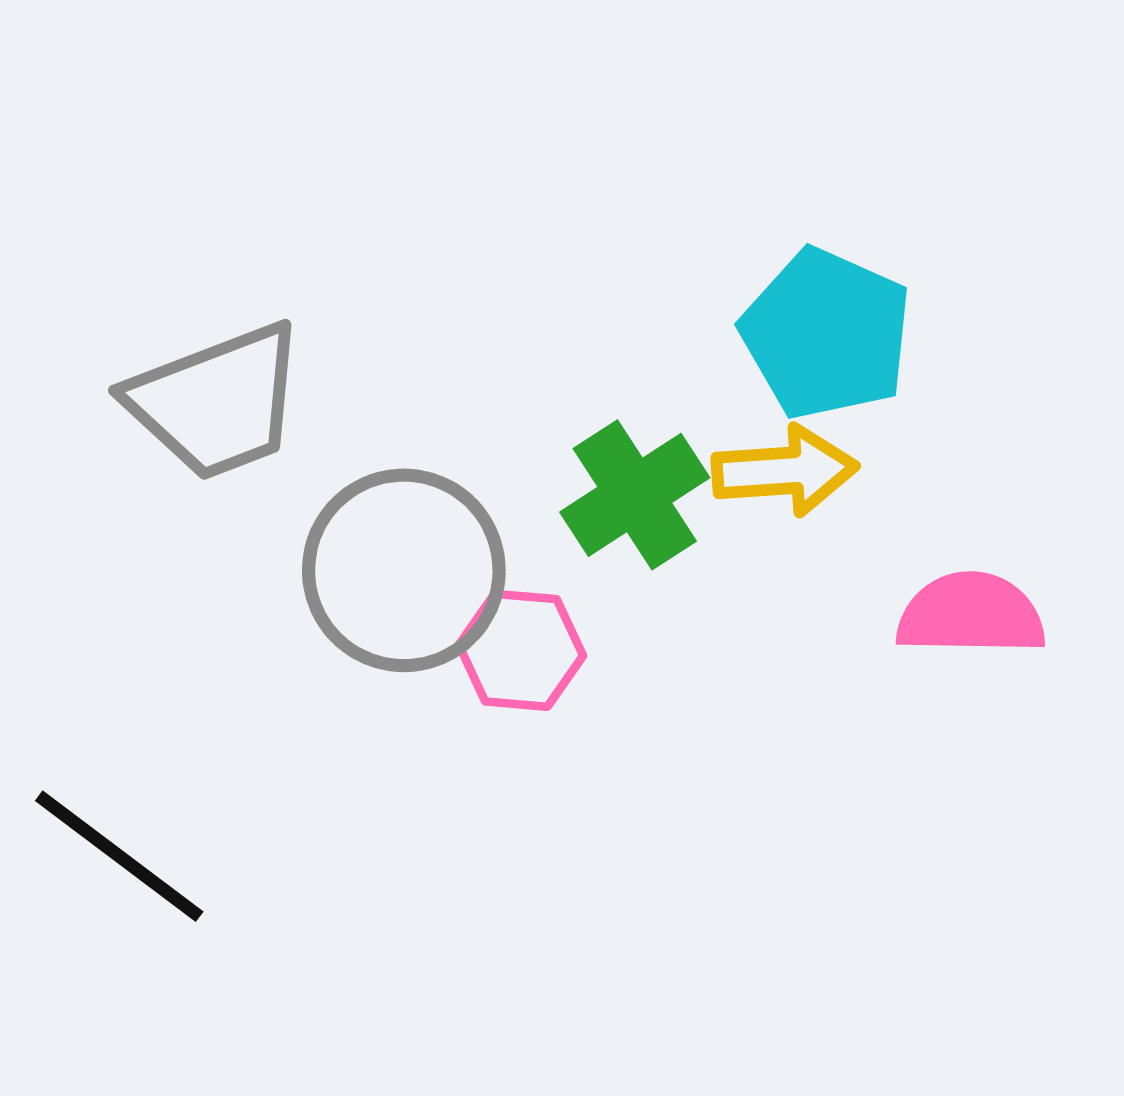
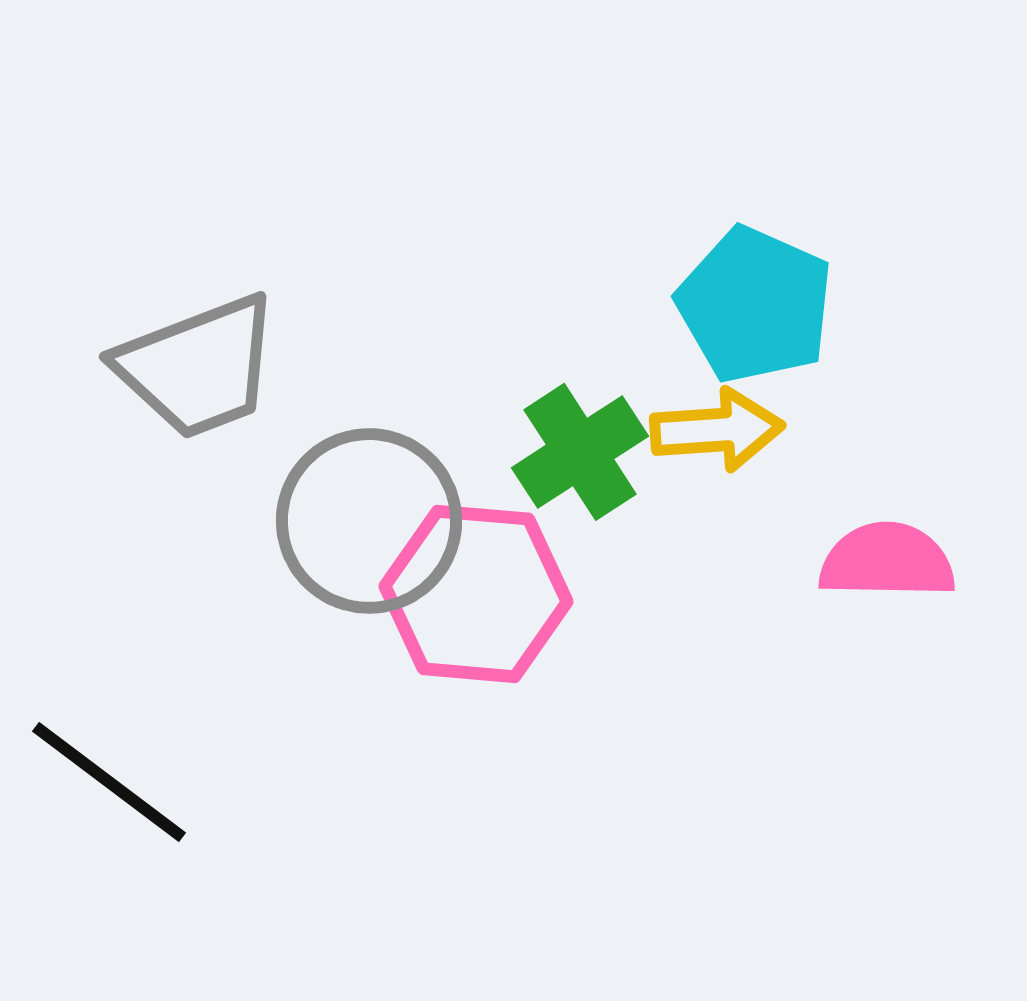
pink hexagon: (521, 650) -> (476, 594), size x1.6

